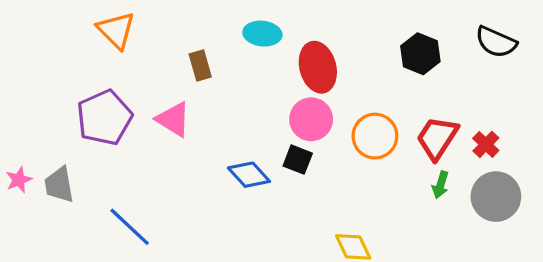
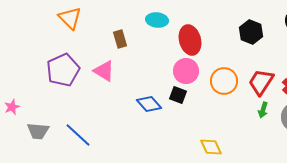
gray trapezoid: (59, 185) -> (38, 131), moved, turned -75

